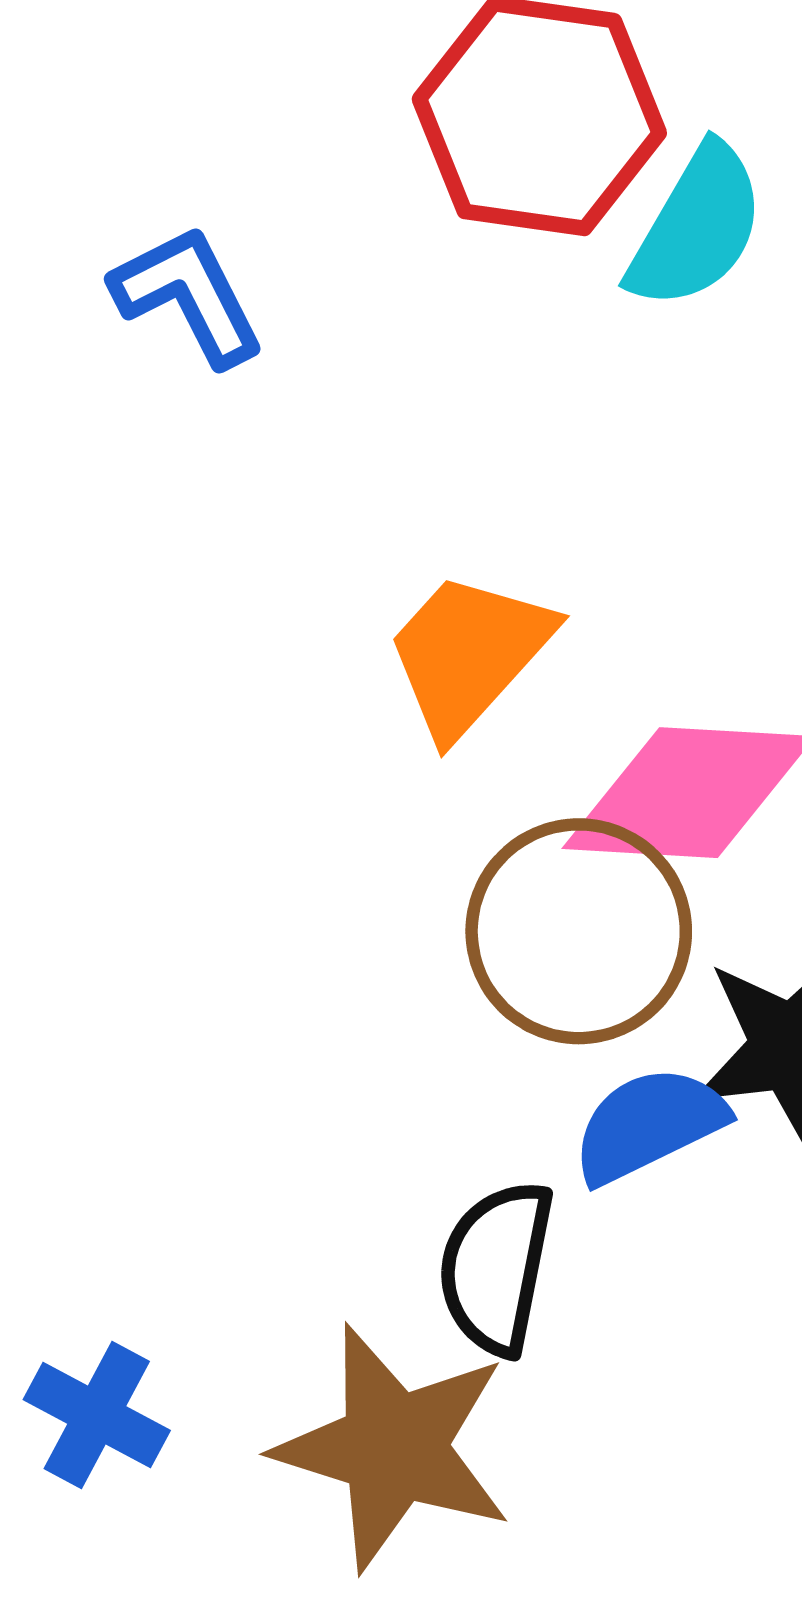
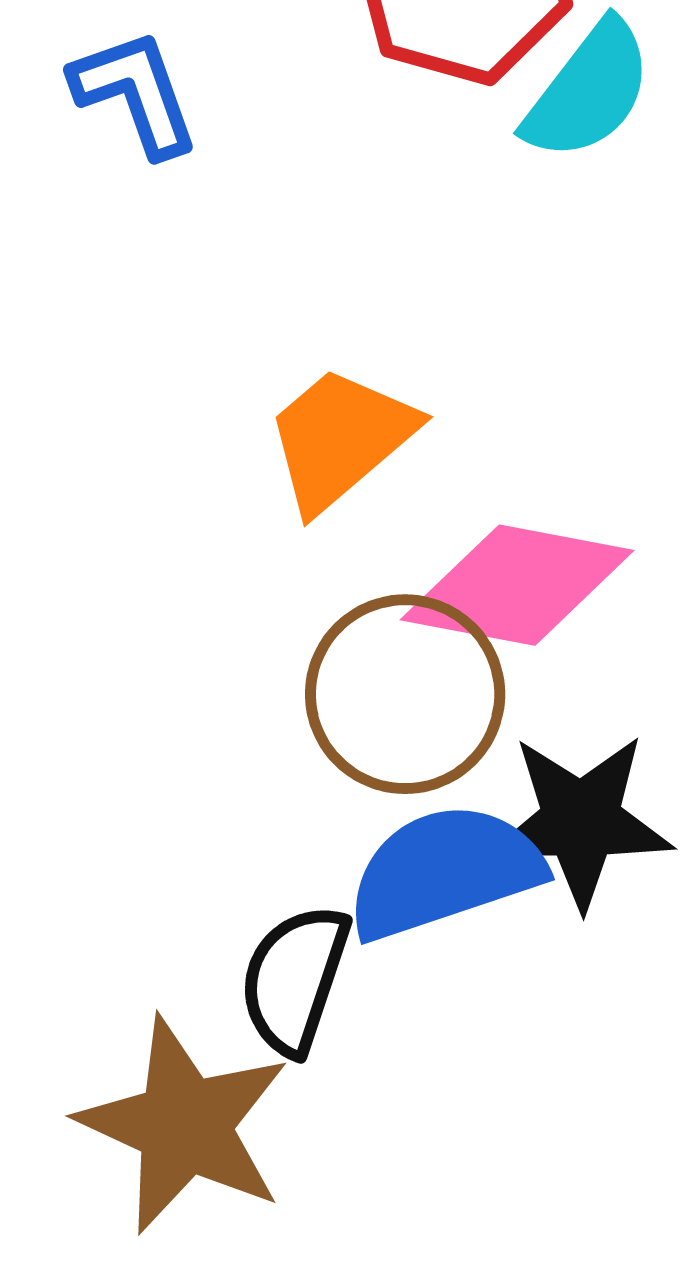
blue semicircle: (649, 1125) -> (445, 872), size x1.4

